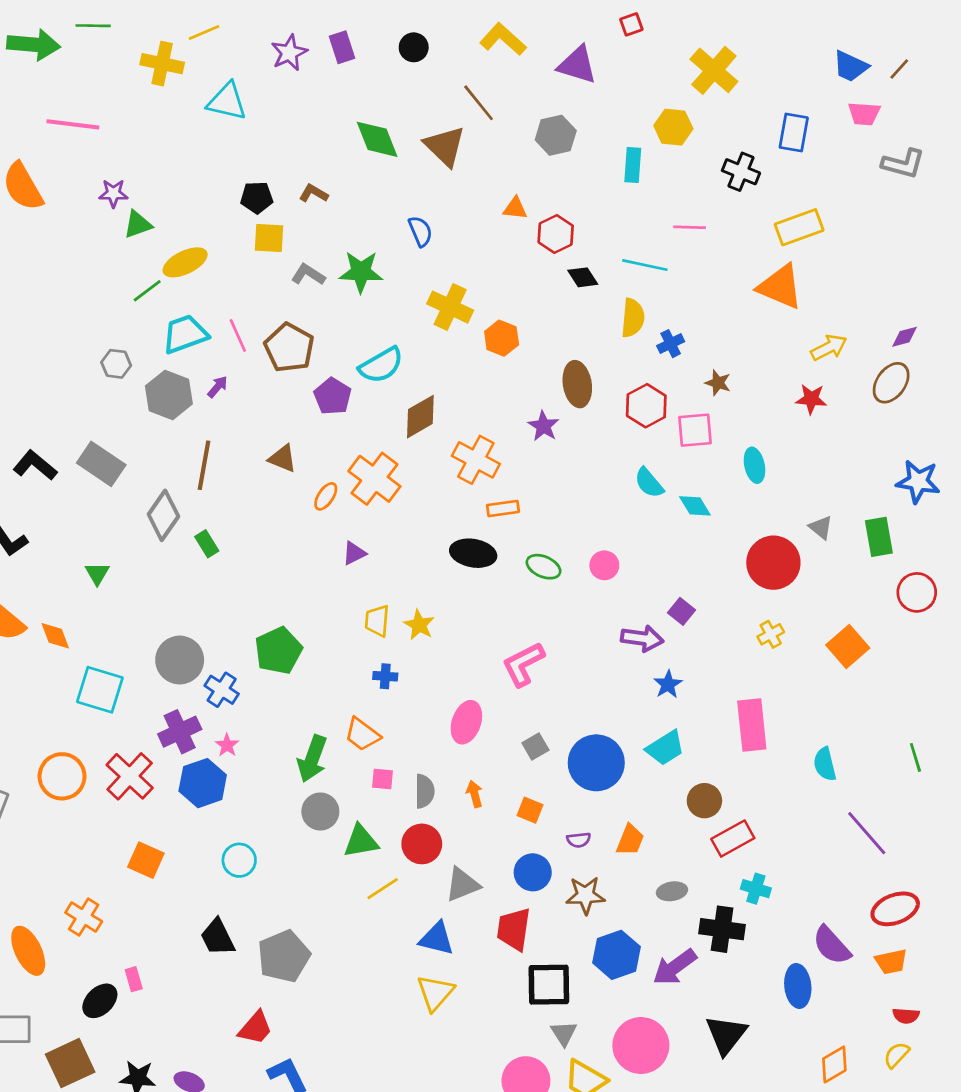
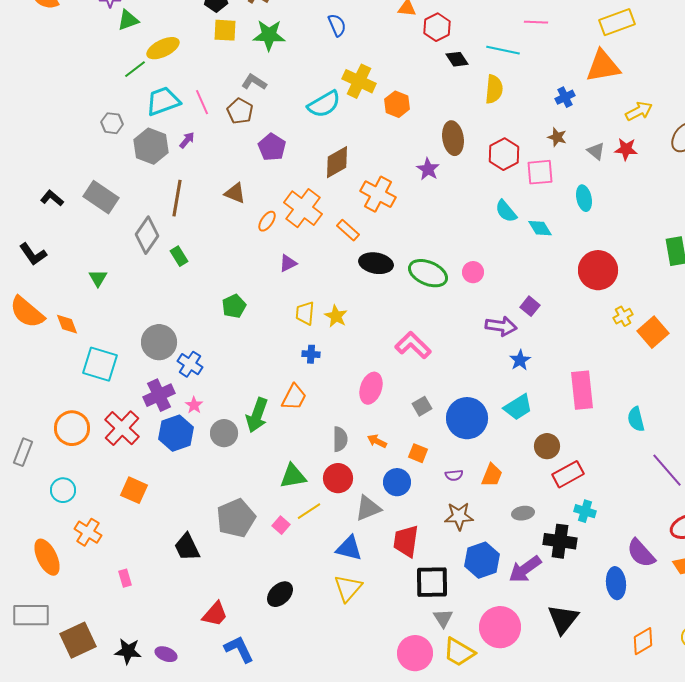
green star: (361, 272) -> (269, 35), moved
gray L-shape: (308, 275) -> (254, 82), moved
orange triangle: (780, 287) -> (603, 66), turned -33
blue cross: (671, 344) -> (565, 97), moved
brown pentagon: (289, 348) -> (240, 111), size x0.7
cyan semicircle: (381, 365) -> (324, 104), moved
black L-shape: (35, 465) -> (52, 198), size x0.7
orange rectangle: (503, 509) -> (348, 230), moved, turned 50
gray triangle: (821, 527) -> (596, 151), moved
green ellipse: (543, 567) -> (428, 273), size x1.5
yellow cross: (771, 634) -> (623, 316), moved
green pentagon: (278, 651) -> (234, 306), moved, size x0.7
pink L-shape: (523, 664) -> (413, 345), turned 72
orange trapezoid: (362, 734) -> (294, 397), turned -100
pink square: (383, 779) -> (281, 525), moved, turned 36
orange arrow: (475, 794) -> (377, 441), turned -48
gray circle: (320, 811) -> (224, 433), moved
cyan circle: (239, 860) -> (63, 490), moved
blue circle: (533, 872) -> (397, 482), moved
gray pentagon: (284, 956) -> (236, 518), moved
black ellipse: (100, 1001) -> (280, 594), moved

